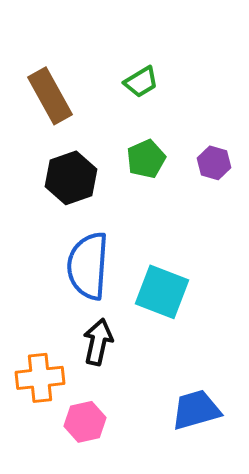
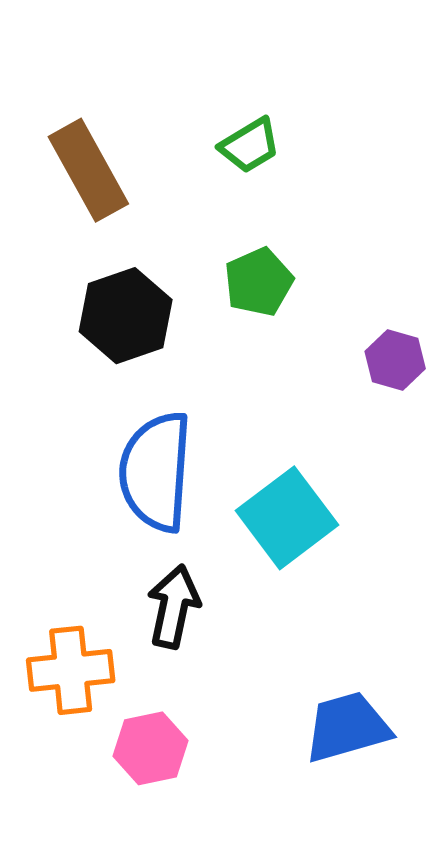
purple hexagon: (214, 163) -> (395, 360), moved
cyan square: (162, 292) -> (287, 518), turned 32

